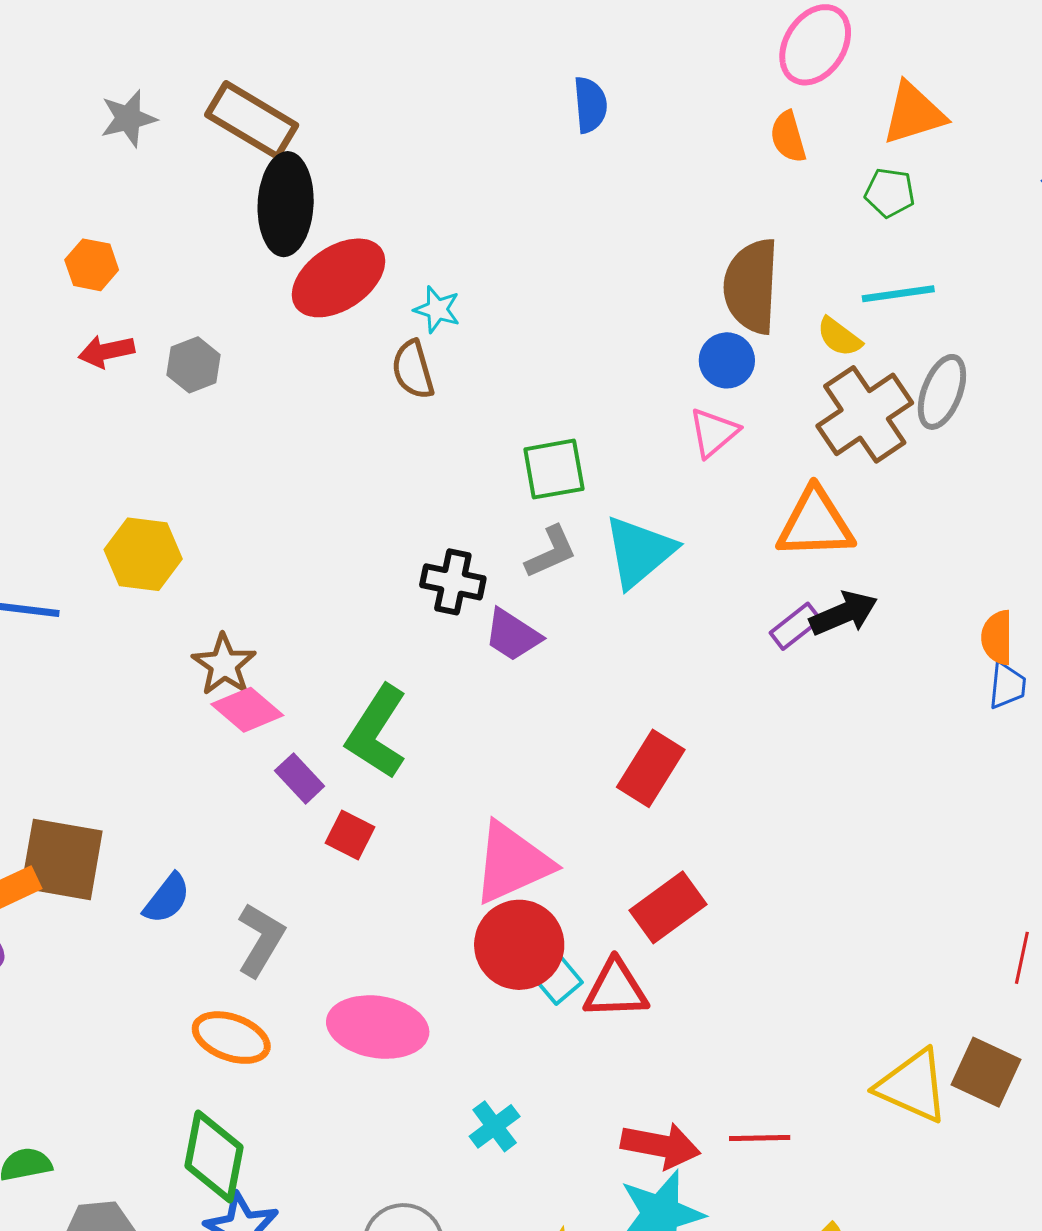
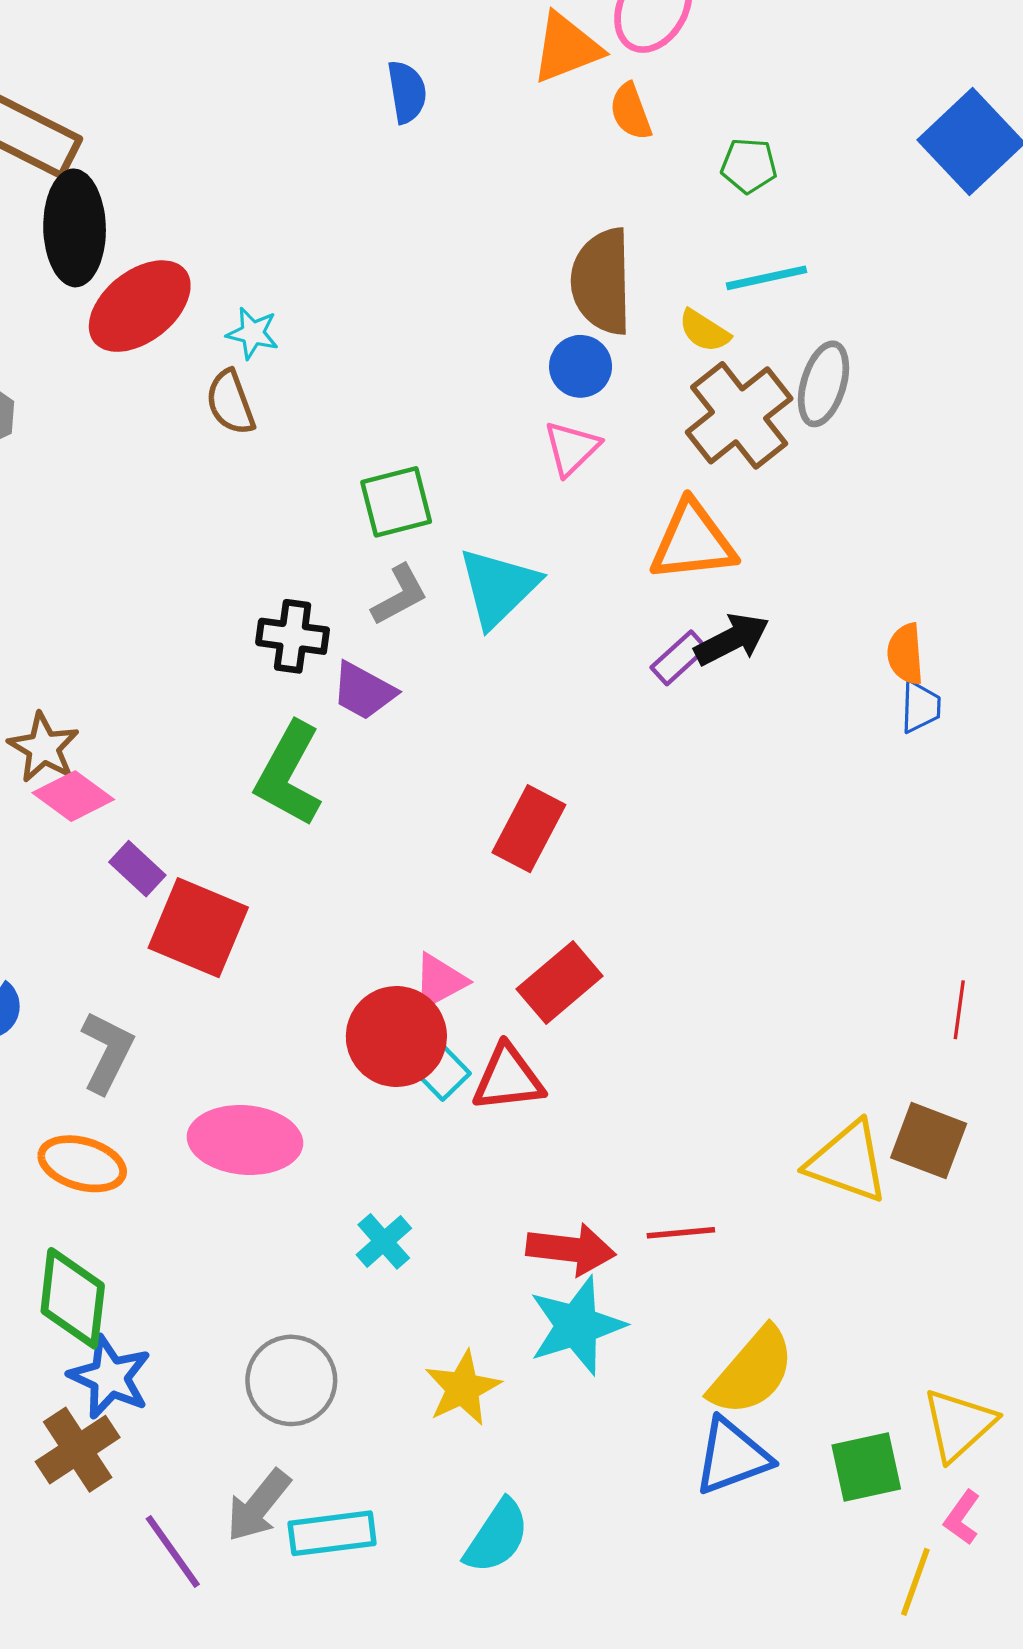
orange triangle: (914, 113) -> (566, 48), moved
green L-shape: (377, 732) -> (289, 774), moved
red square: (350, 835) -> (198, 928), size x1.8
pink triangle: (512, 863) -> (440, 981), moved, size x0.6

